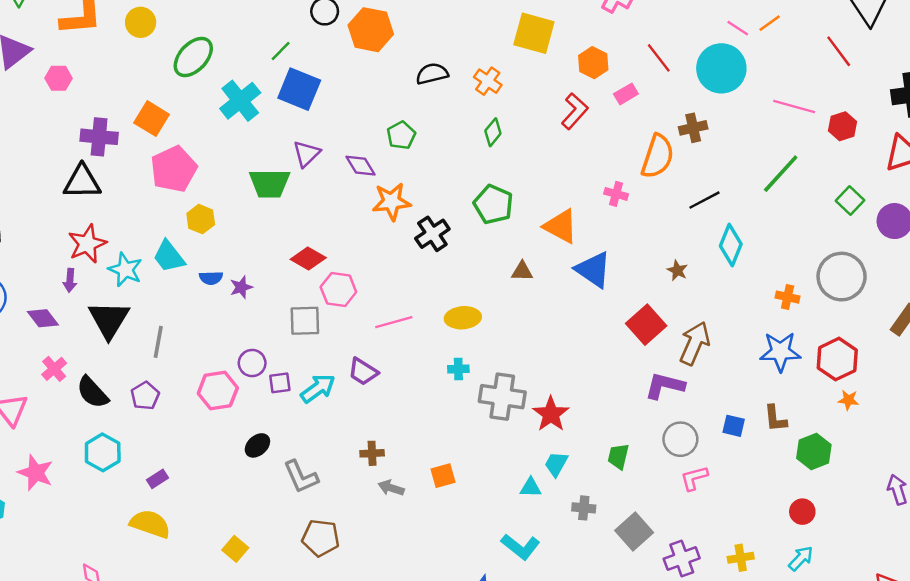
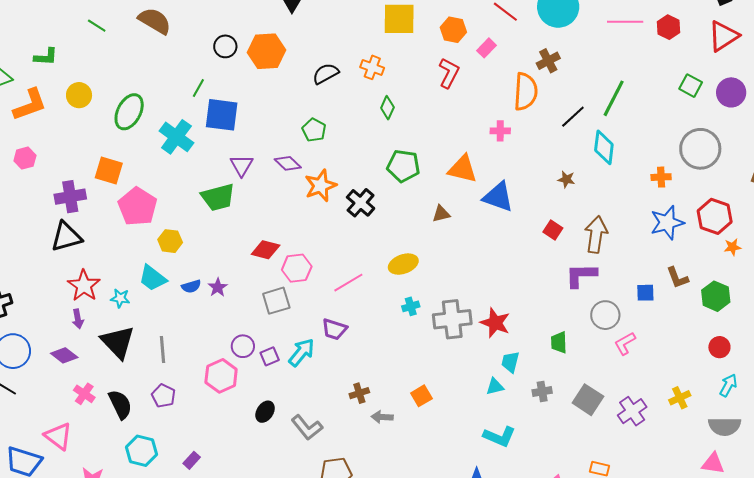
green line: (781, 174) -> (614, 98), moved
cyan star: (125, 270) -> (120, 298), size x0.7
red square: (646, 325) -> (553, 230), size x0.6
black semicircle: (92, 392) -> (120, 404), turned -148

